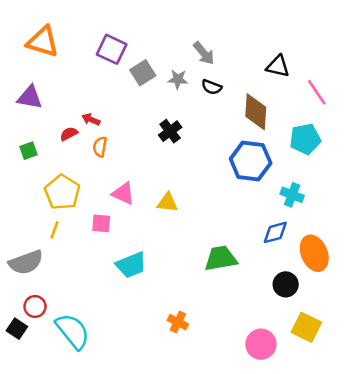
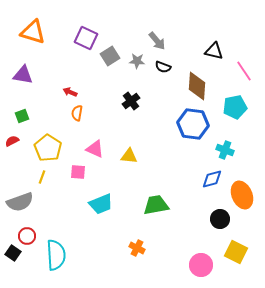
red semicircle: (69, 134) -> (12, 141), moved
green trapezoid: (221, 258) -> (156, 205), moved
cyan semicircle: (73, 331) -> (56, 255), turned 36

